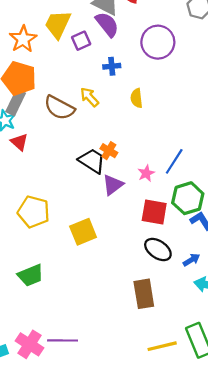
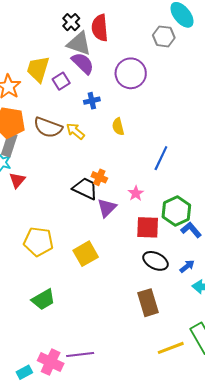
brown semicircle: (59, 108) -> (48, 127), moved
red triangle: (19, 142) -> (17, 180), turned 36
blue line: (174, 161) -> (161, 158), moved

